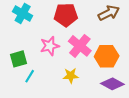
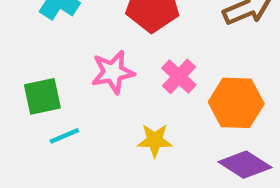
pink cross: (80, 46) -> (179, 76), size x0.7
cyan line: (30, 76) -> (64, 136), turned 32

